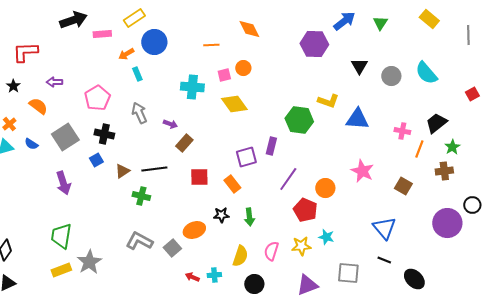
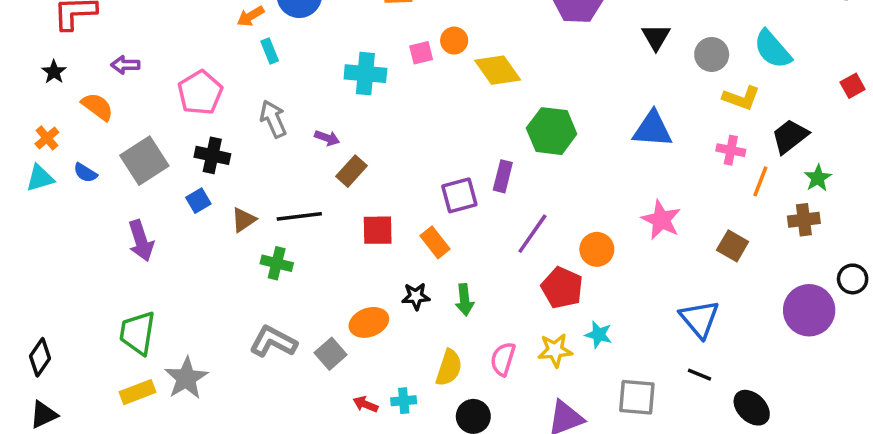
yellow L-shape: (328, 101) -> (741, 98), moved
yellow diamond: (234, 104) -> (498, 70), moved

